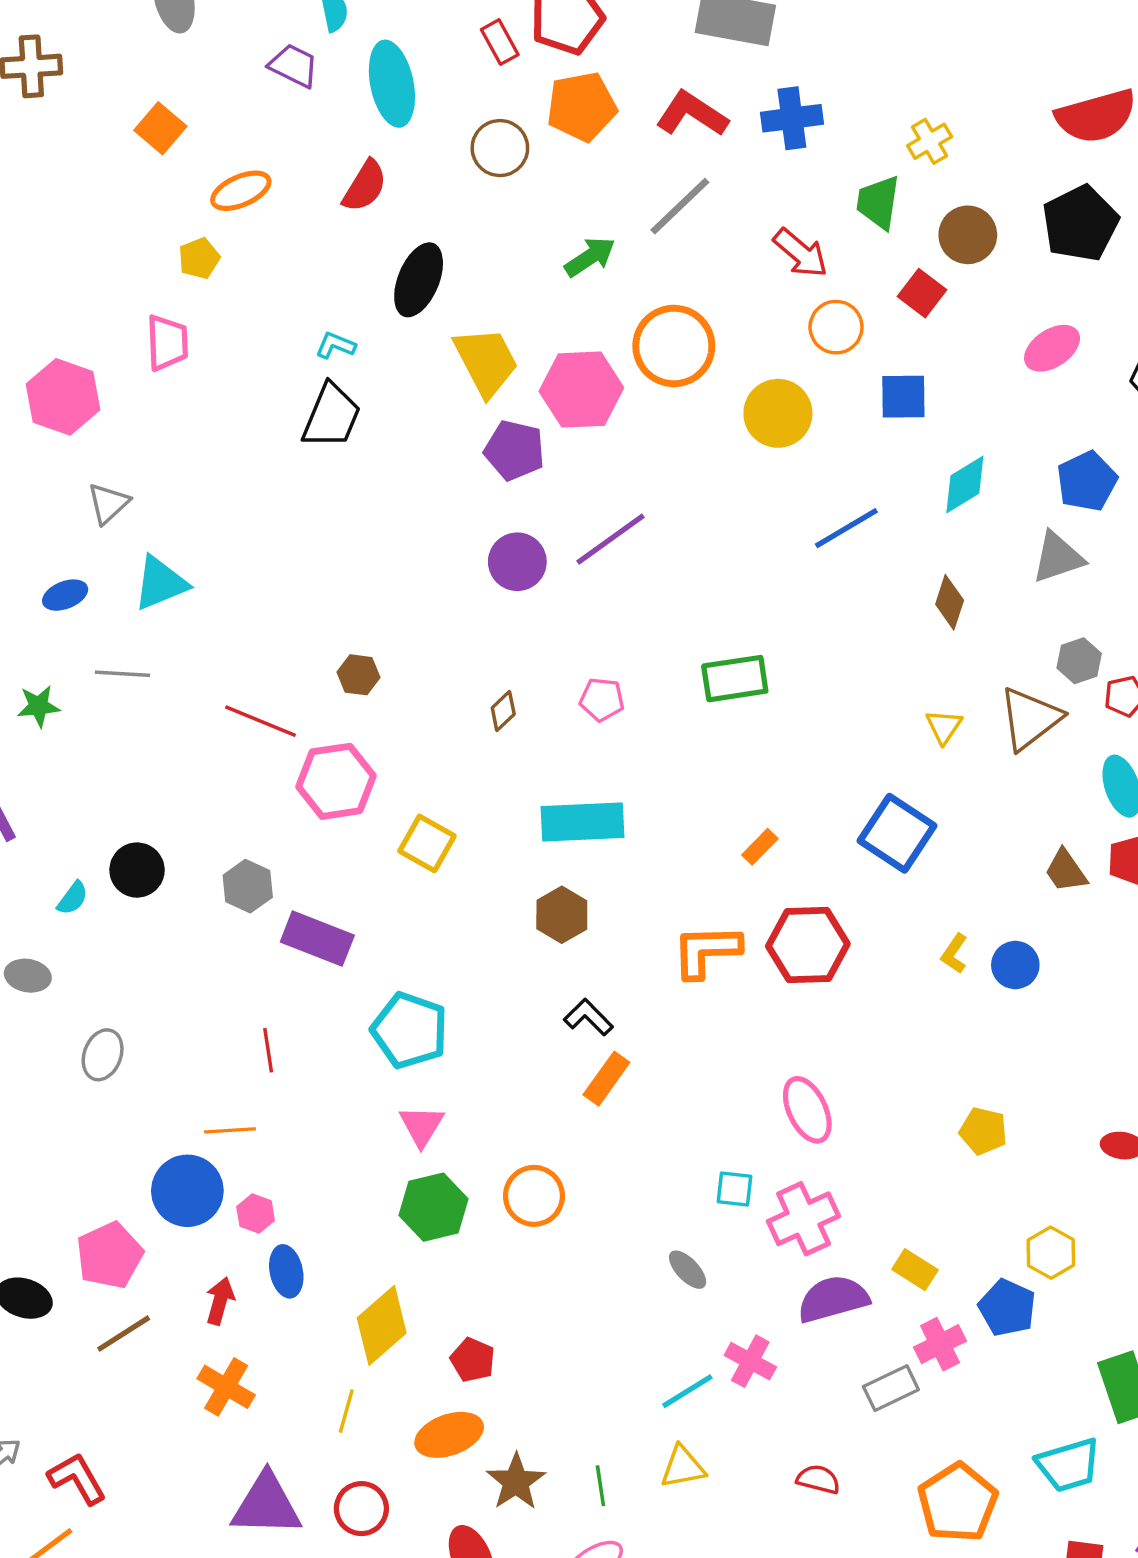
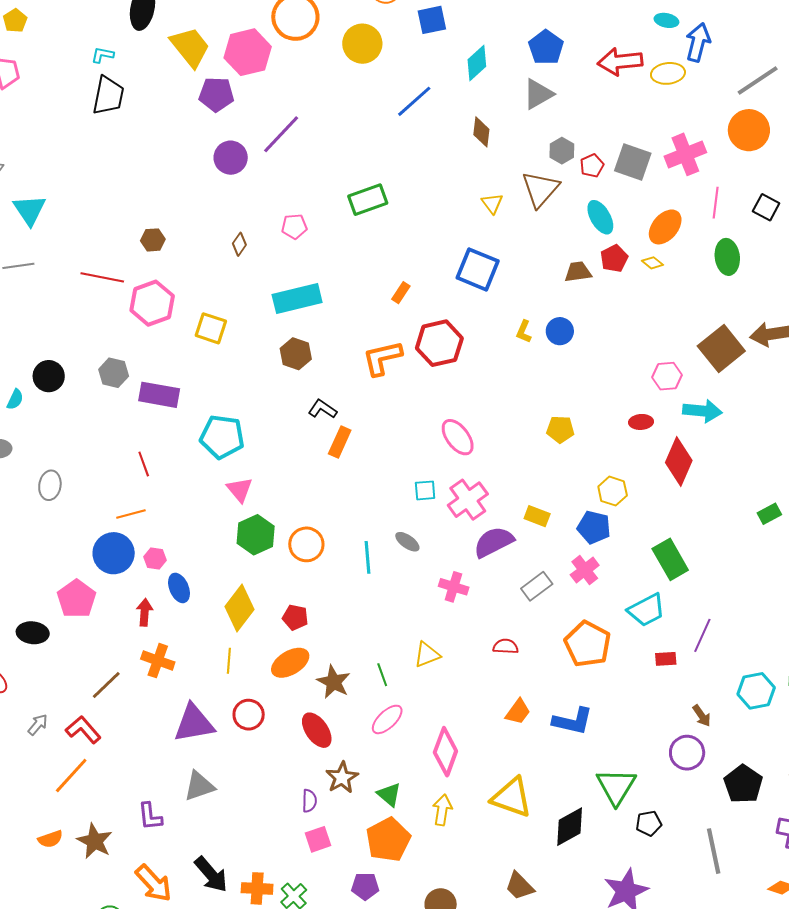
cyan triangle: (160, 583) -> (30, 210), turned -30
brown trapezoid: (1066, 871) -> (578, 272), turned 128
orange circle: (534, 1196) -> (306, 544), moved
brown line: (124, 1334) -> (106, 685), moved
pink cross: (940, 1344) -> (585, 570), moved
cyan line: (687, 1391) -> (367, 557), moved, turned -52

